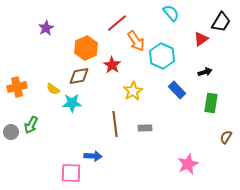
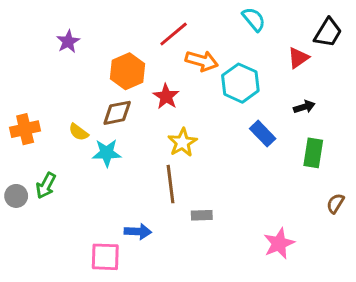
orange arrow: (136, 41) -> (202, 61), turned -40
yellow star: (133, 91) -> (182, 142), moved
gray rectangle: (145, 128) -> (202, 215), moved

